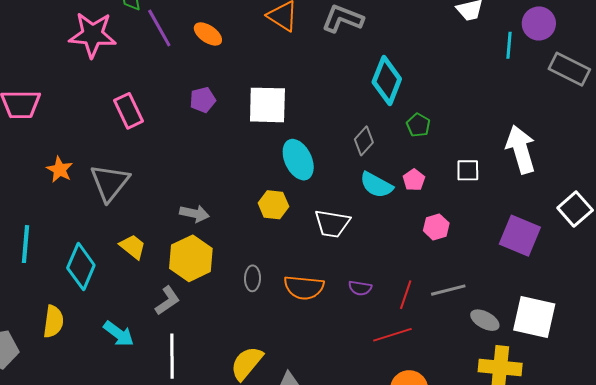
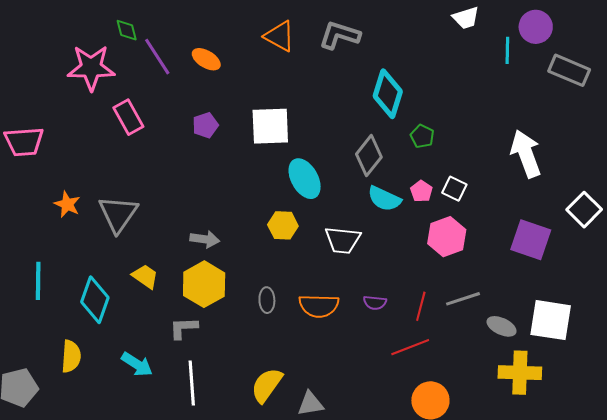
pink rectangle: (129, 111) -> (128, 117), moved
gray diamond: (364, 141) -> (369, 156), size x1.4
white square: (468, 170) -> (454, 189), moved, turned 30
pink hexagon: (436, 227) -> (447, 237), size x1.5
gray L-shape: (167, 301) -> (183, 328), turned -144

